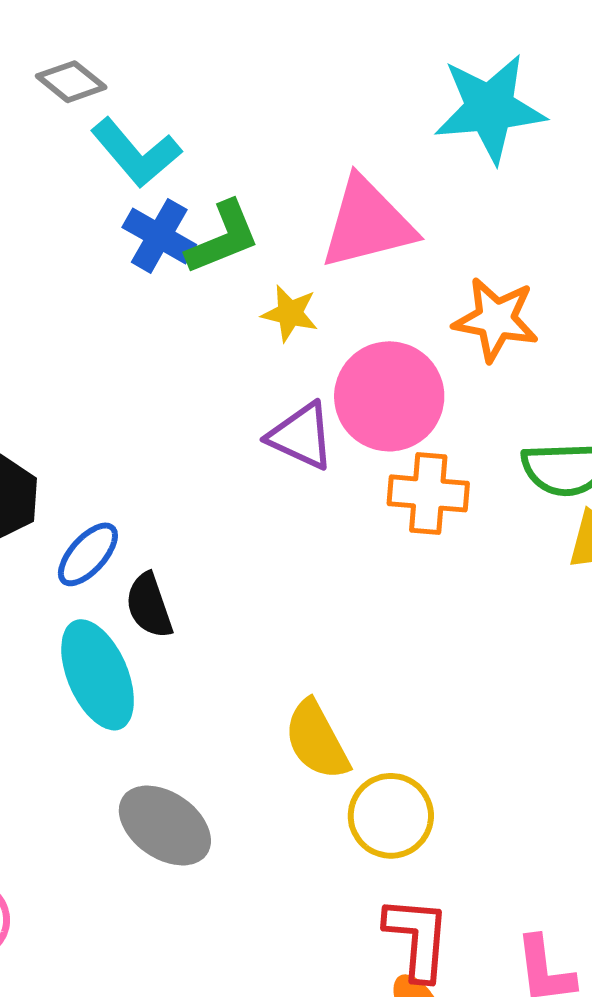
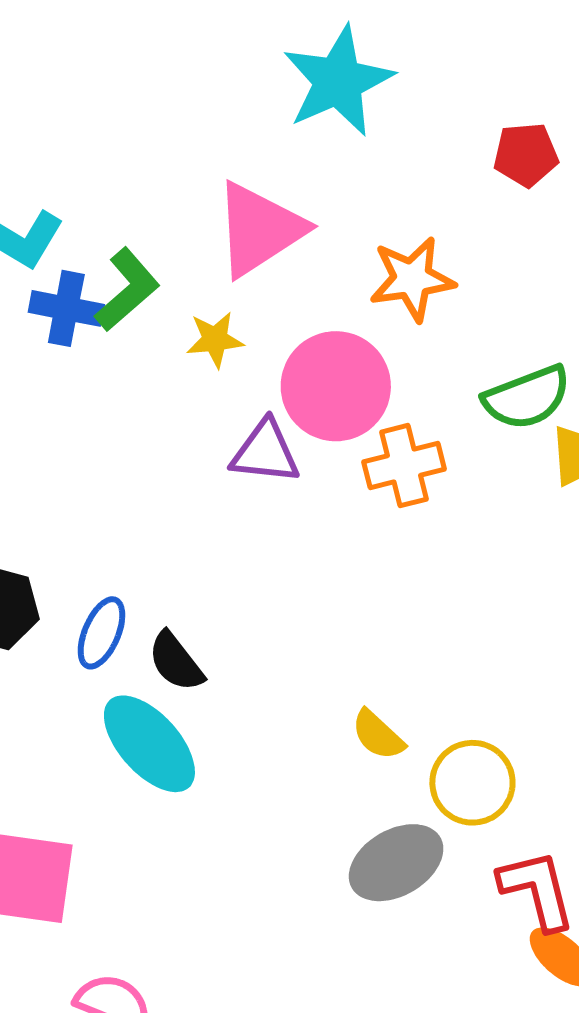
yellow semicircle: (317, 740) -> (378, 735), size x0.7
gray ellipse: (165, 825) -> (396, 863), moved, turned -46

